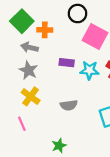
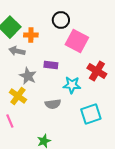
gray star: (28, 70) -> (28, 76), moved
cyan star: (90, 70) -> (72, 85), moved

